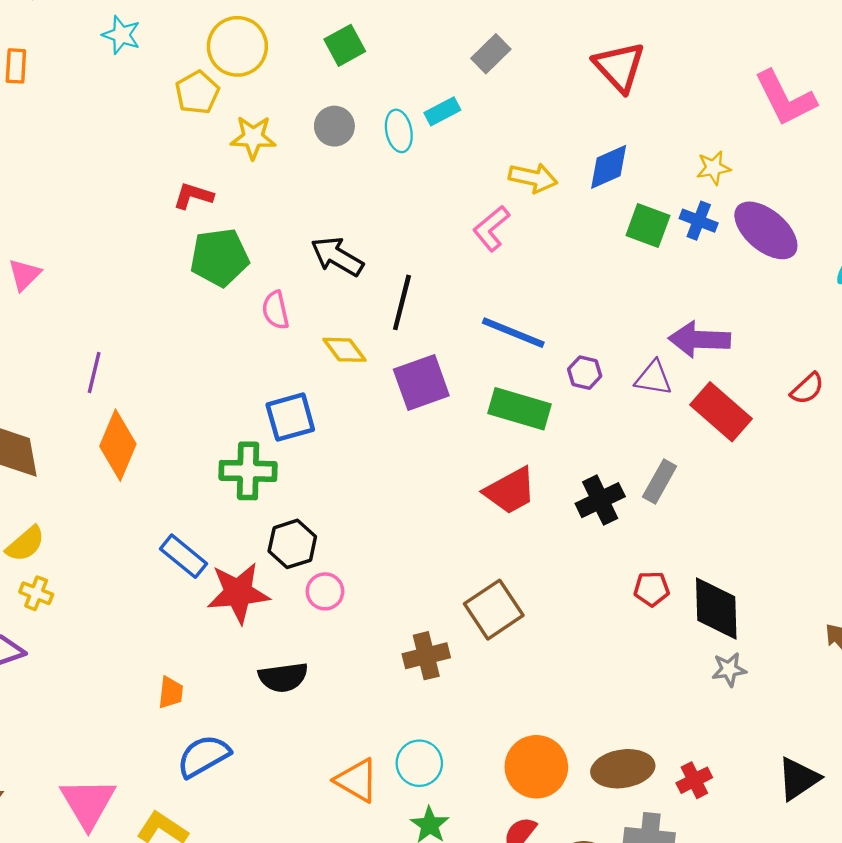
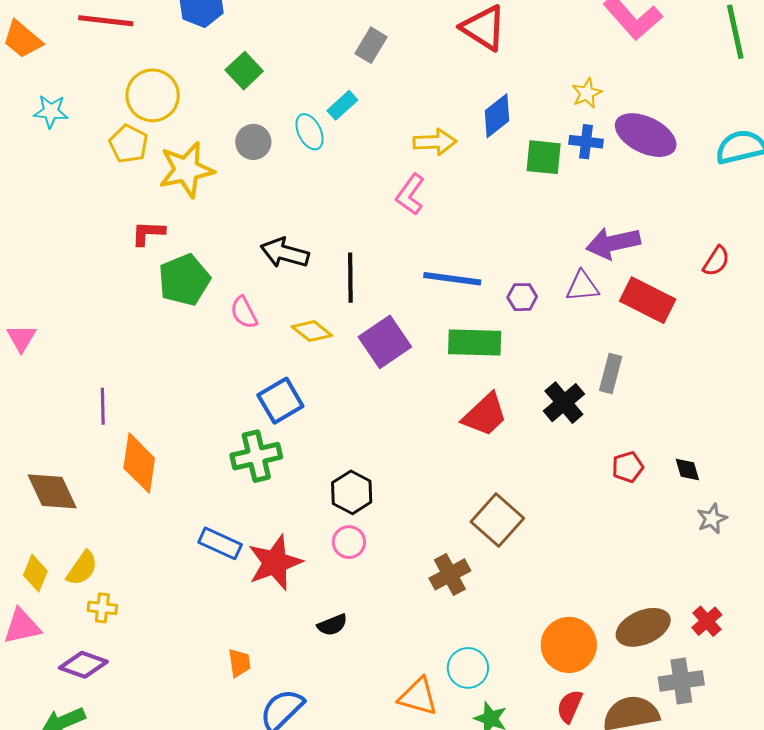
yellow star: (253, 137) -> (186, 170), size x1.4
black hexagon: (292, 544) -> (352, 492), moved
black diamond: (716, 608) -> (687, 469), size x0.5
black semicircle: (283, 677) -> (332, 625), size x0.7

